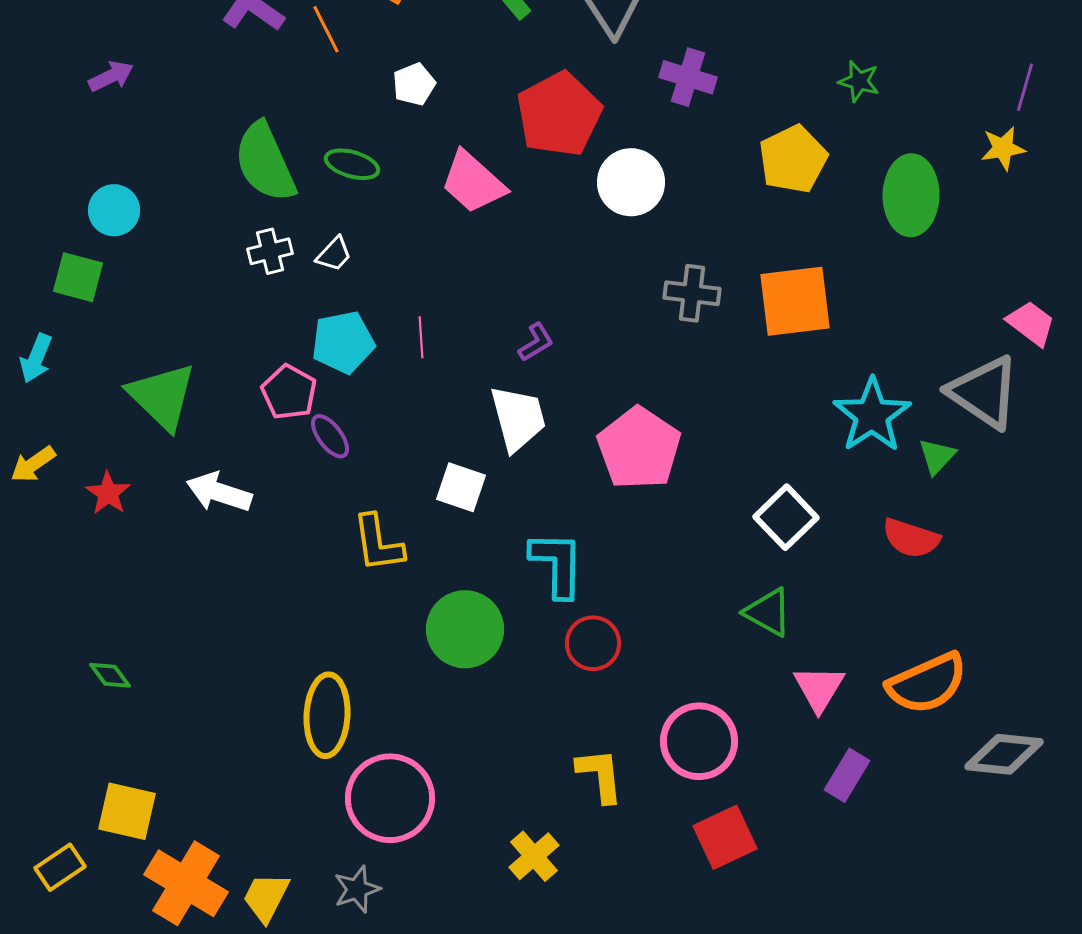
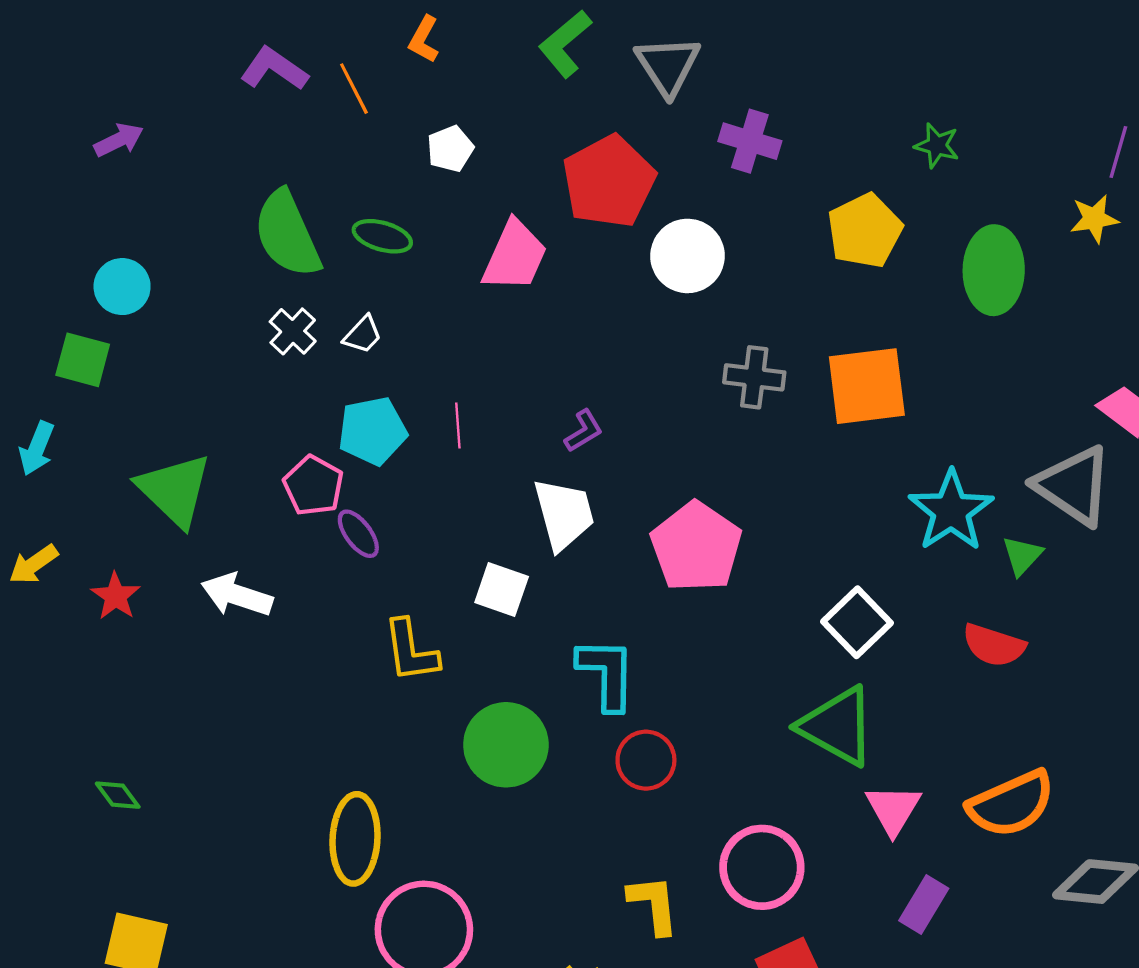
pink trapezoid: (473, 182) -> (515, 256), turned -108
white cross: (270, 251) -> (293, 331), turned -33
green triangle: (768, 612) -> (837, 726), size x1.5

